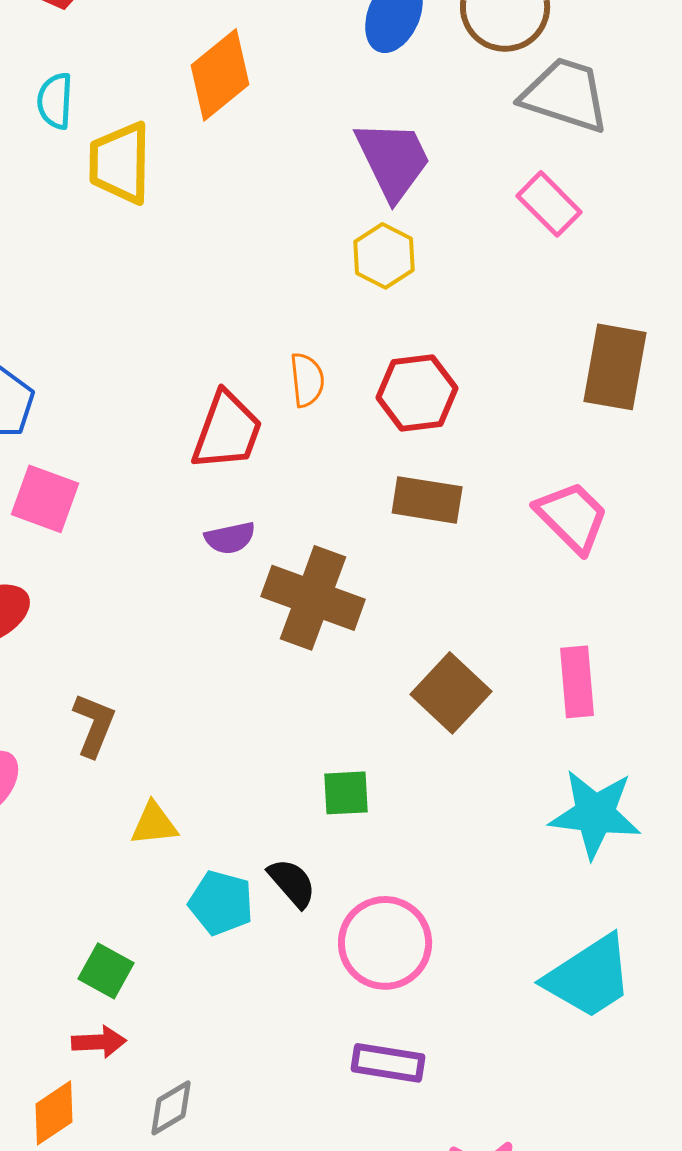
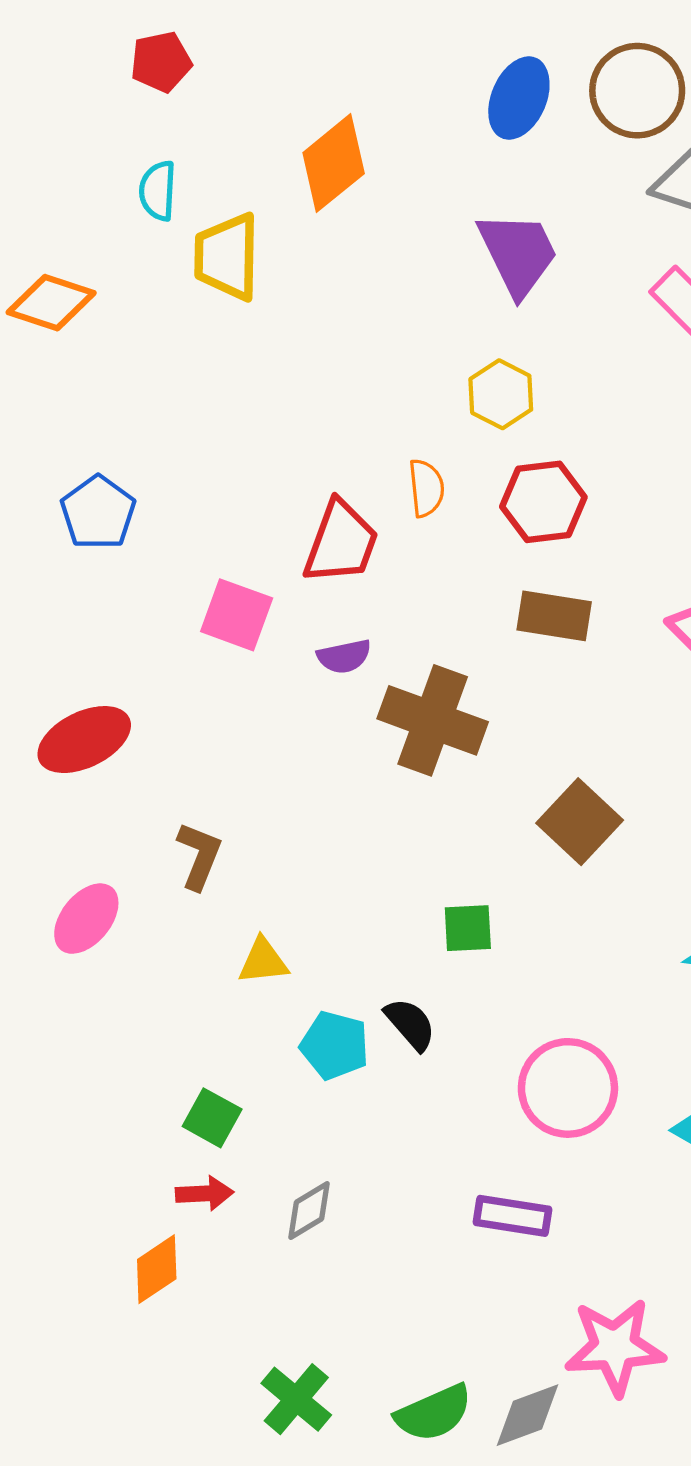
yellow hexagon: (384, 256) -> (501, 394), moved
pink square: (45, 499) -> (237, 615), moved
pink circle: (385, 943) -> (568, 1088), moved
gray diamond: (171, 1108) -> (309, 1211), moved

